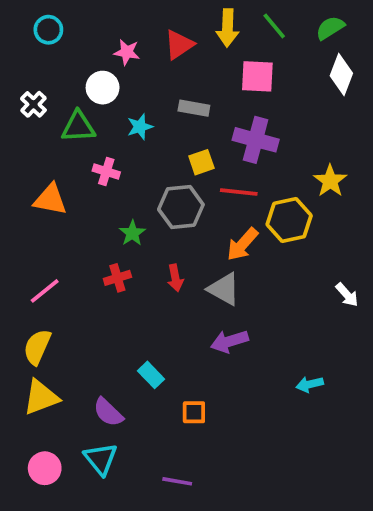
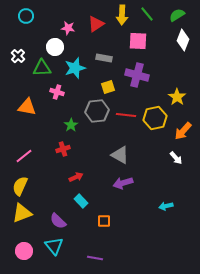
cyan star: (140, 127) -> (75, 68), size x1.5
red line: (239, 192) -> (126, 115), moved
orange arrow: (242, 244) -> (183, 131), moved
red arrow: (175, 278) -> (76, 177), moved, turned -104
white arrow: (347, 295) -> (176, 158), moved

